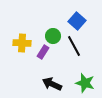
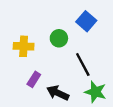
black line: (74, 46) -> (83, 65), moved
purple rectangle: (43, 52) -> (34, 79), moved

